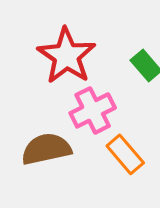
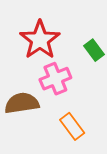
orange rectangle: (125, 154) -> (72, 126), moved

